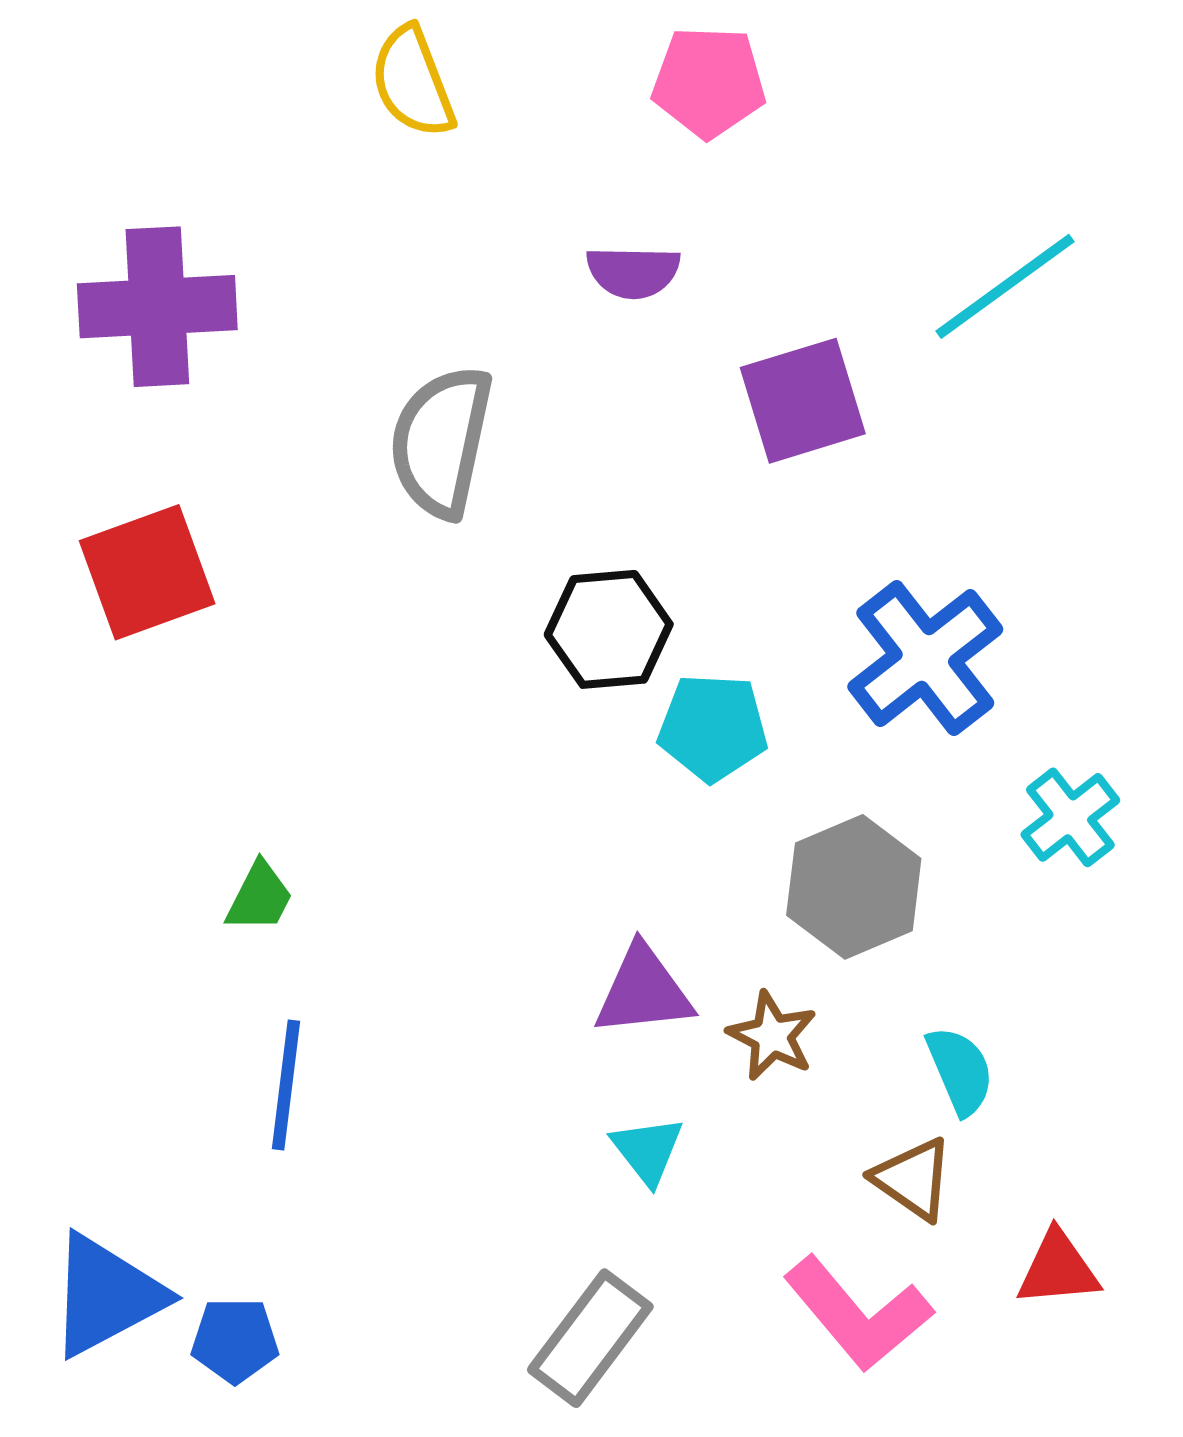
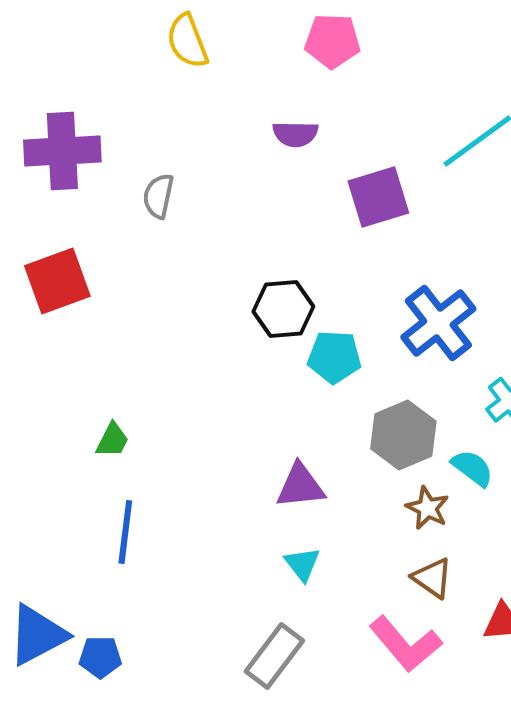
gray semicircle: (441, 442) -> (158, 196), moved, size x0.6
brown star: (772, 1036) -> (427, 508), moved
cyan semicircle: (960, 1071) -> (472, 468), moved, turned -30

